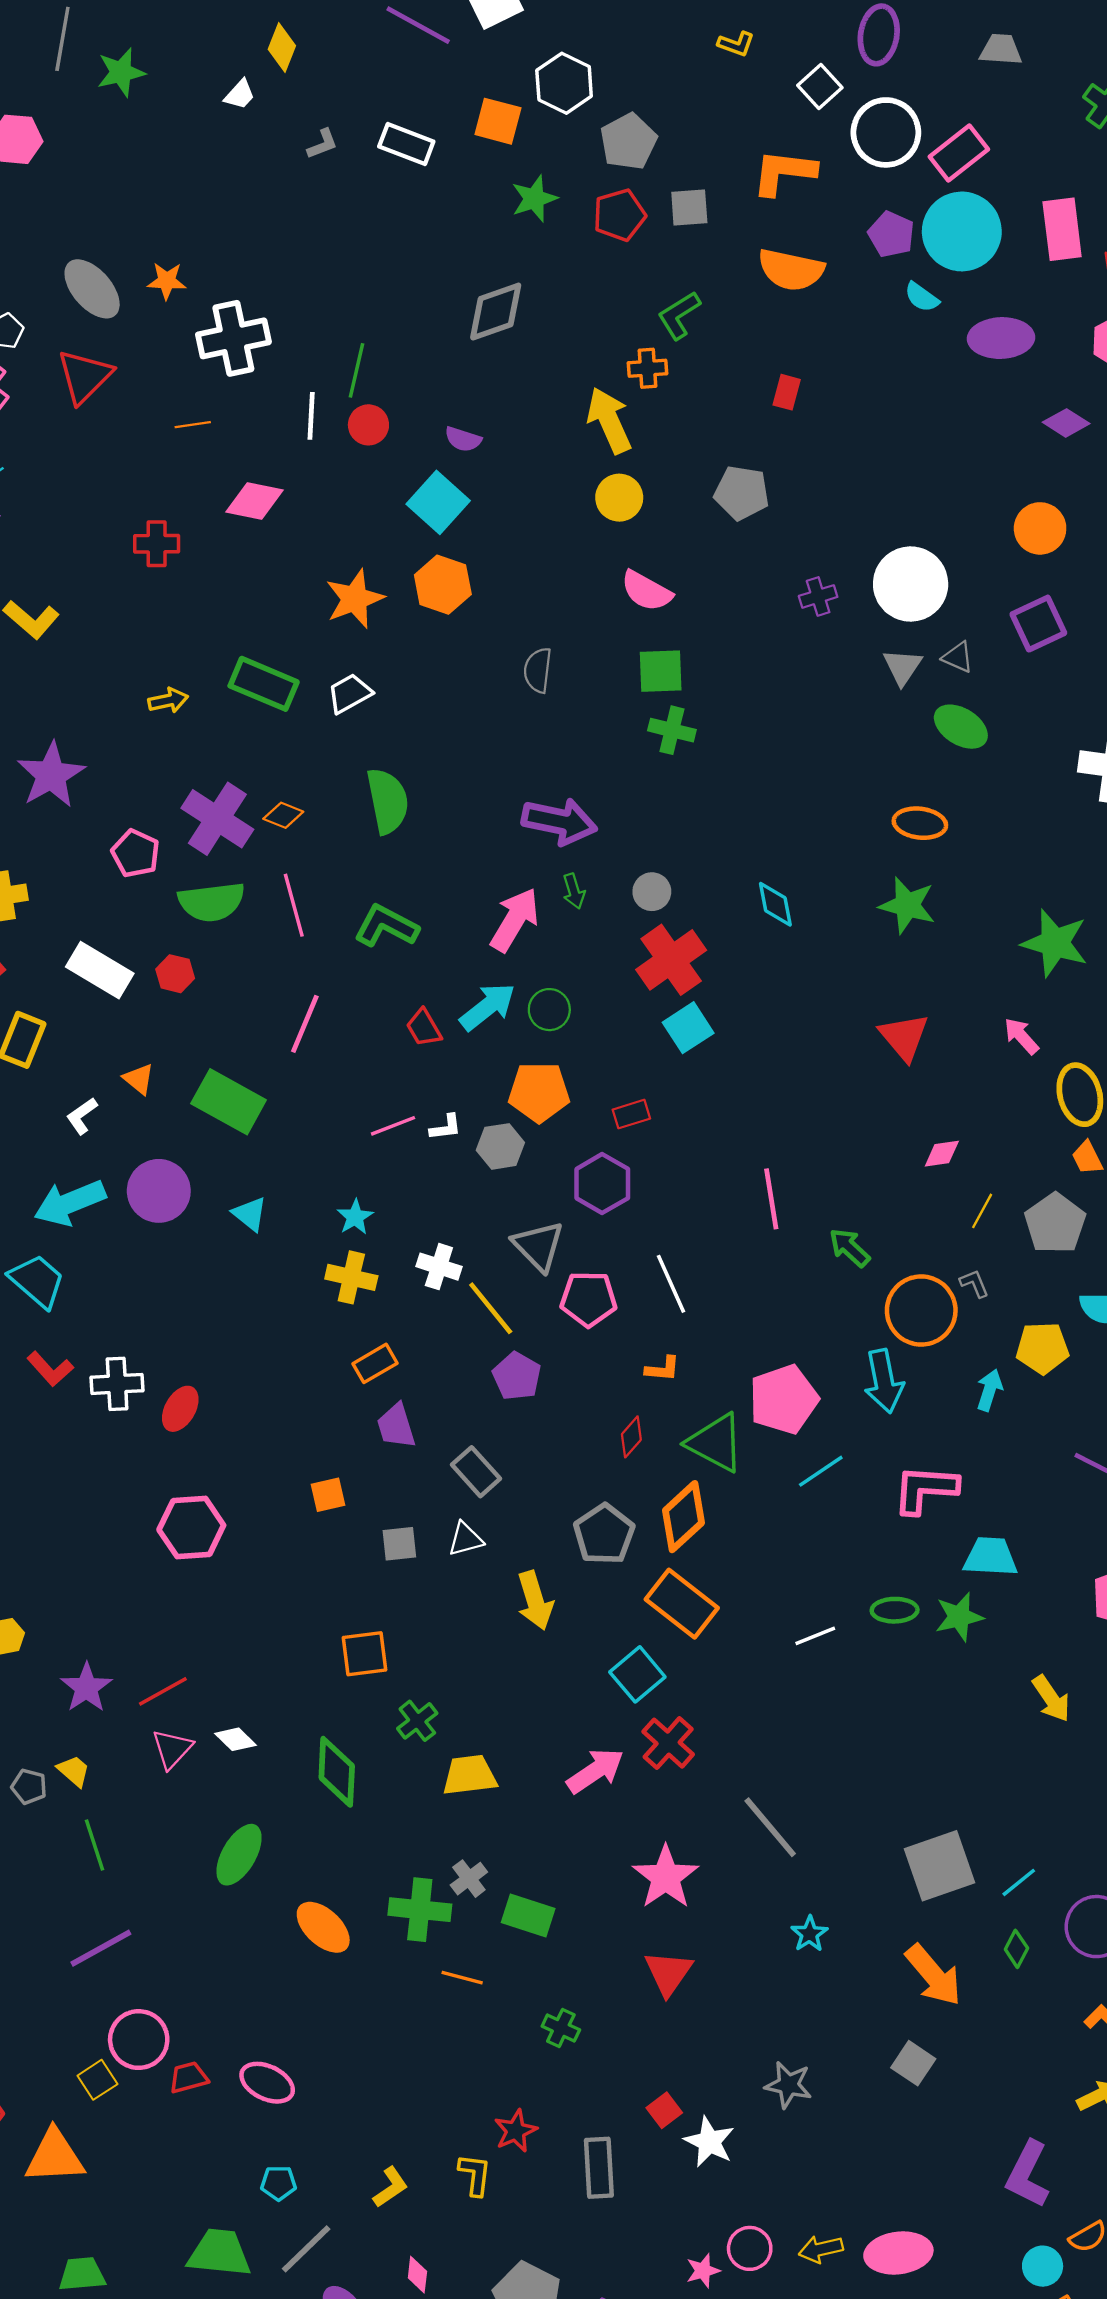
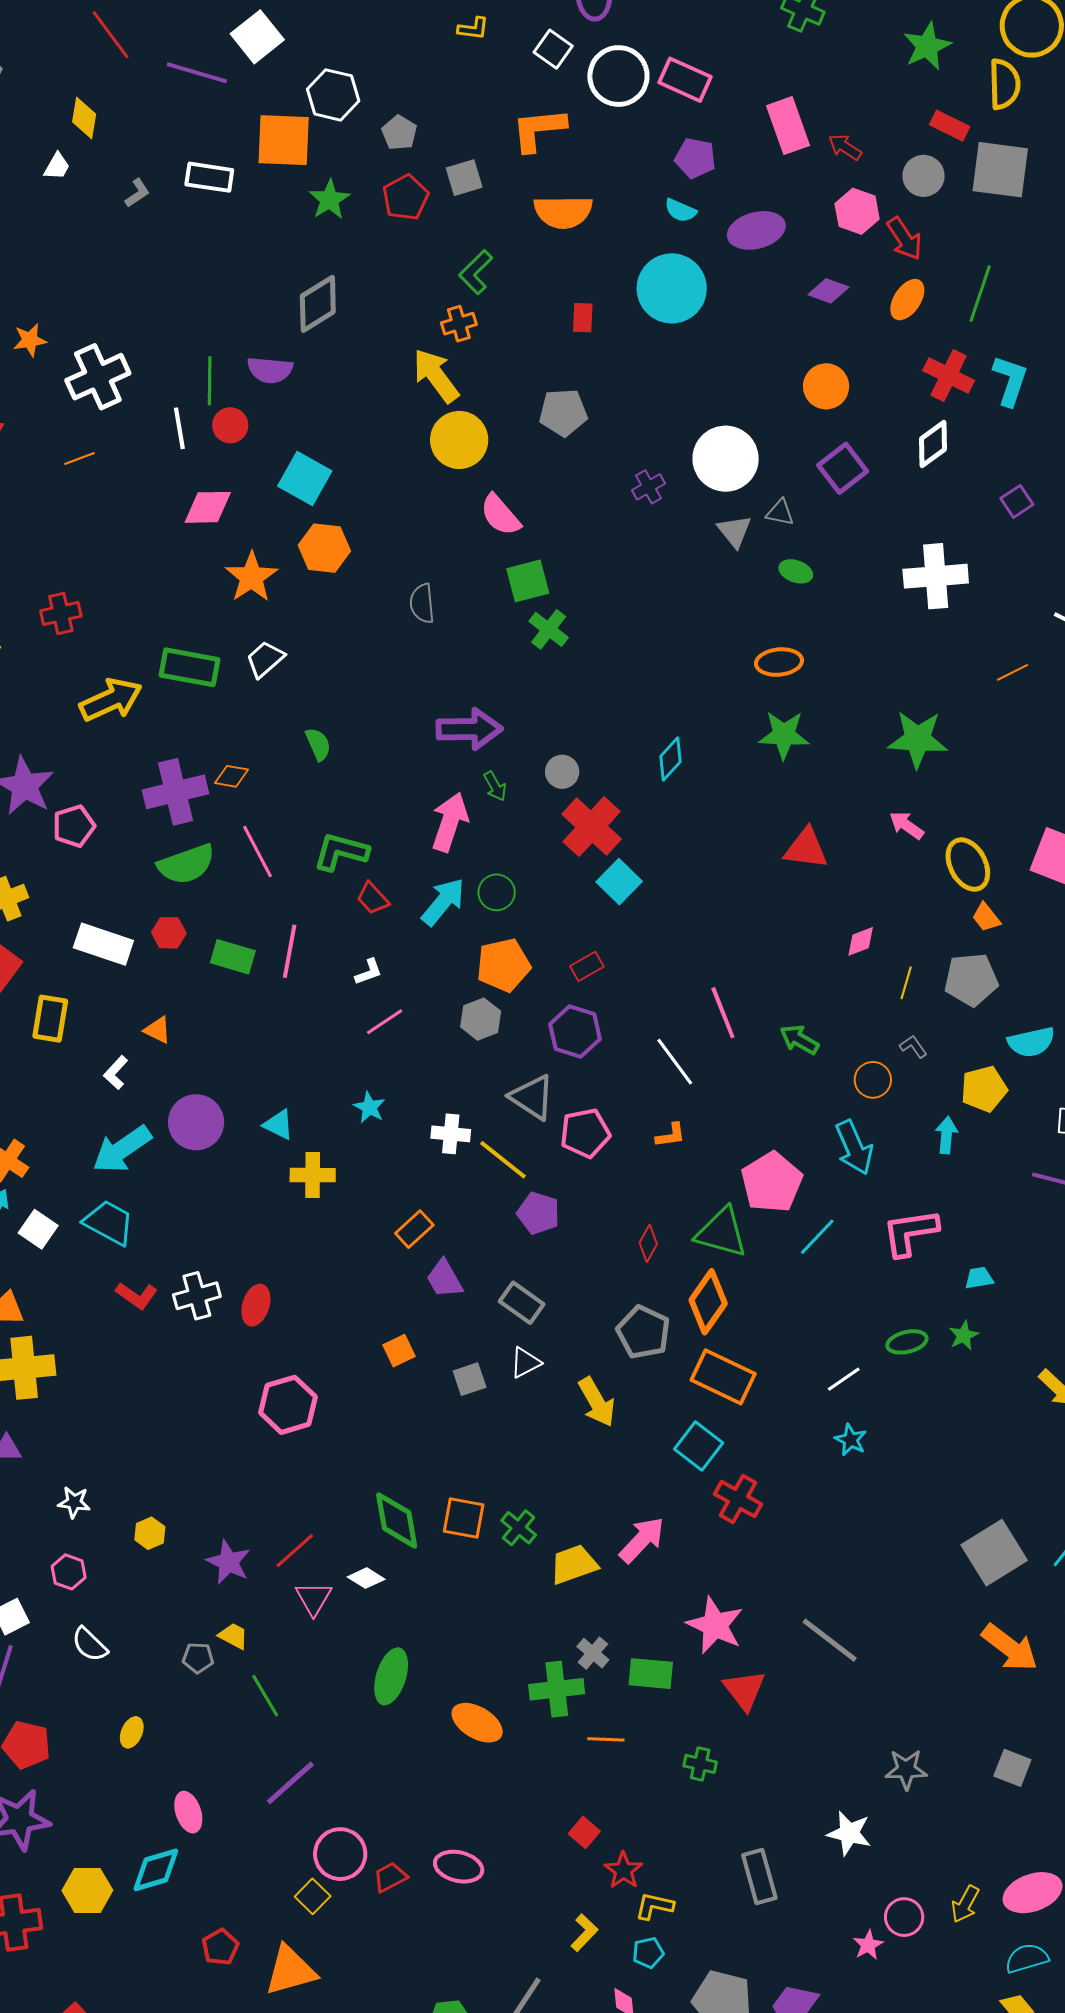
orange square: (498, 121) -> (284, 140), size x1.4
gray pentagon: (628, 142) -> (399, 133), size x0.7
pink rectangle: (959, 153) -> (685, 80), turned 75
cyan circle: (962, 231) -> (672, 288), moved
purple pentagon: (891, 234) -> (695, 158), moved
purple semicircle: (463, 439) -> (270, 370), moved, size x1.4
yellow circle: (619, 498) -> (459, 440), size x1.4
pink diamond: (255, 501) -> (208, 507), moved
red cross: (157, 544) -> (61, 613), moved
pink semicircle: (646, 591) -> (500, 515), turned 33
yellow arrow: (168, 700) -> (111, 700), size x1.8
green ellipse: (961, 727) -> (796, 571), size x0.7
green cross: (672, 730) -> (549, 629), turned 36
green semicircle: (388, 801) -> (318, 744), size x0.6
purple cross: (217, 819) -> (175, 792), turned -34
pink pentagon: (136, 853) -> (74, 826), moved, turned -30
cyan diamond: (775, 904) -> (670, 759), turned 66
red trapezoid: (424, 1028) -> (373, 898), moved
red triangle: (904, 1037) -> (806, 848), turned -30
green rectangle: (229, 1102) -> (233, 957), moved, size x0.7
white L-shape: (446, 1127) -> (369, 972), moved
gray pentagon: (1055, 1223) -> (971, 980), turned -30
yellow cross: (351, 1277) -> (313, 1175), moved
white line: (671, 1284) -> (675, 1062), moved
orange circle: (921, 1311) -> (873, 1080), size x0.6
orange L-shape: (663, 1369) -> (671, 1135), moved
cyan trapezoid: (990, 1557) -> (979, 1278), size x0.6
green star: (959, 1617) -> (964, 1335), size x0.7
orange square: (365, 1654) -> (464, 1518), moved, turned 30
pink arrow: (595, 1771) -> (642, 1540), moved
green diamond: (337, 1772) -> (397, 1520), moved
gray line: (770, 1827) -> (830, 1640), moved
pink star: (666, 1877) -> (715, 1625), moved
cyan star: (809, 1934) -> (851, 1440), moved
red triangle: (668, 1973) -> (744, 1690), moved
gray square: (913, 2063) -> (1012, 1768), moved
red square: (664, 2110) -> (584, 1832), moved
red star: (516, 2131) -> (623, 1870), moved
yellow L-shape: (475, 2175) -> (654, 1906), turned -72
cyan pentagon: (278, 2183) -> (648, 1953), moved
yellow arrow: (821, 2249) -> (965, 1904), turned -36

